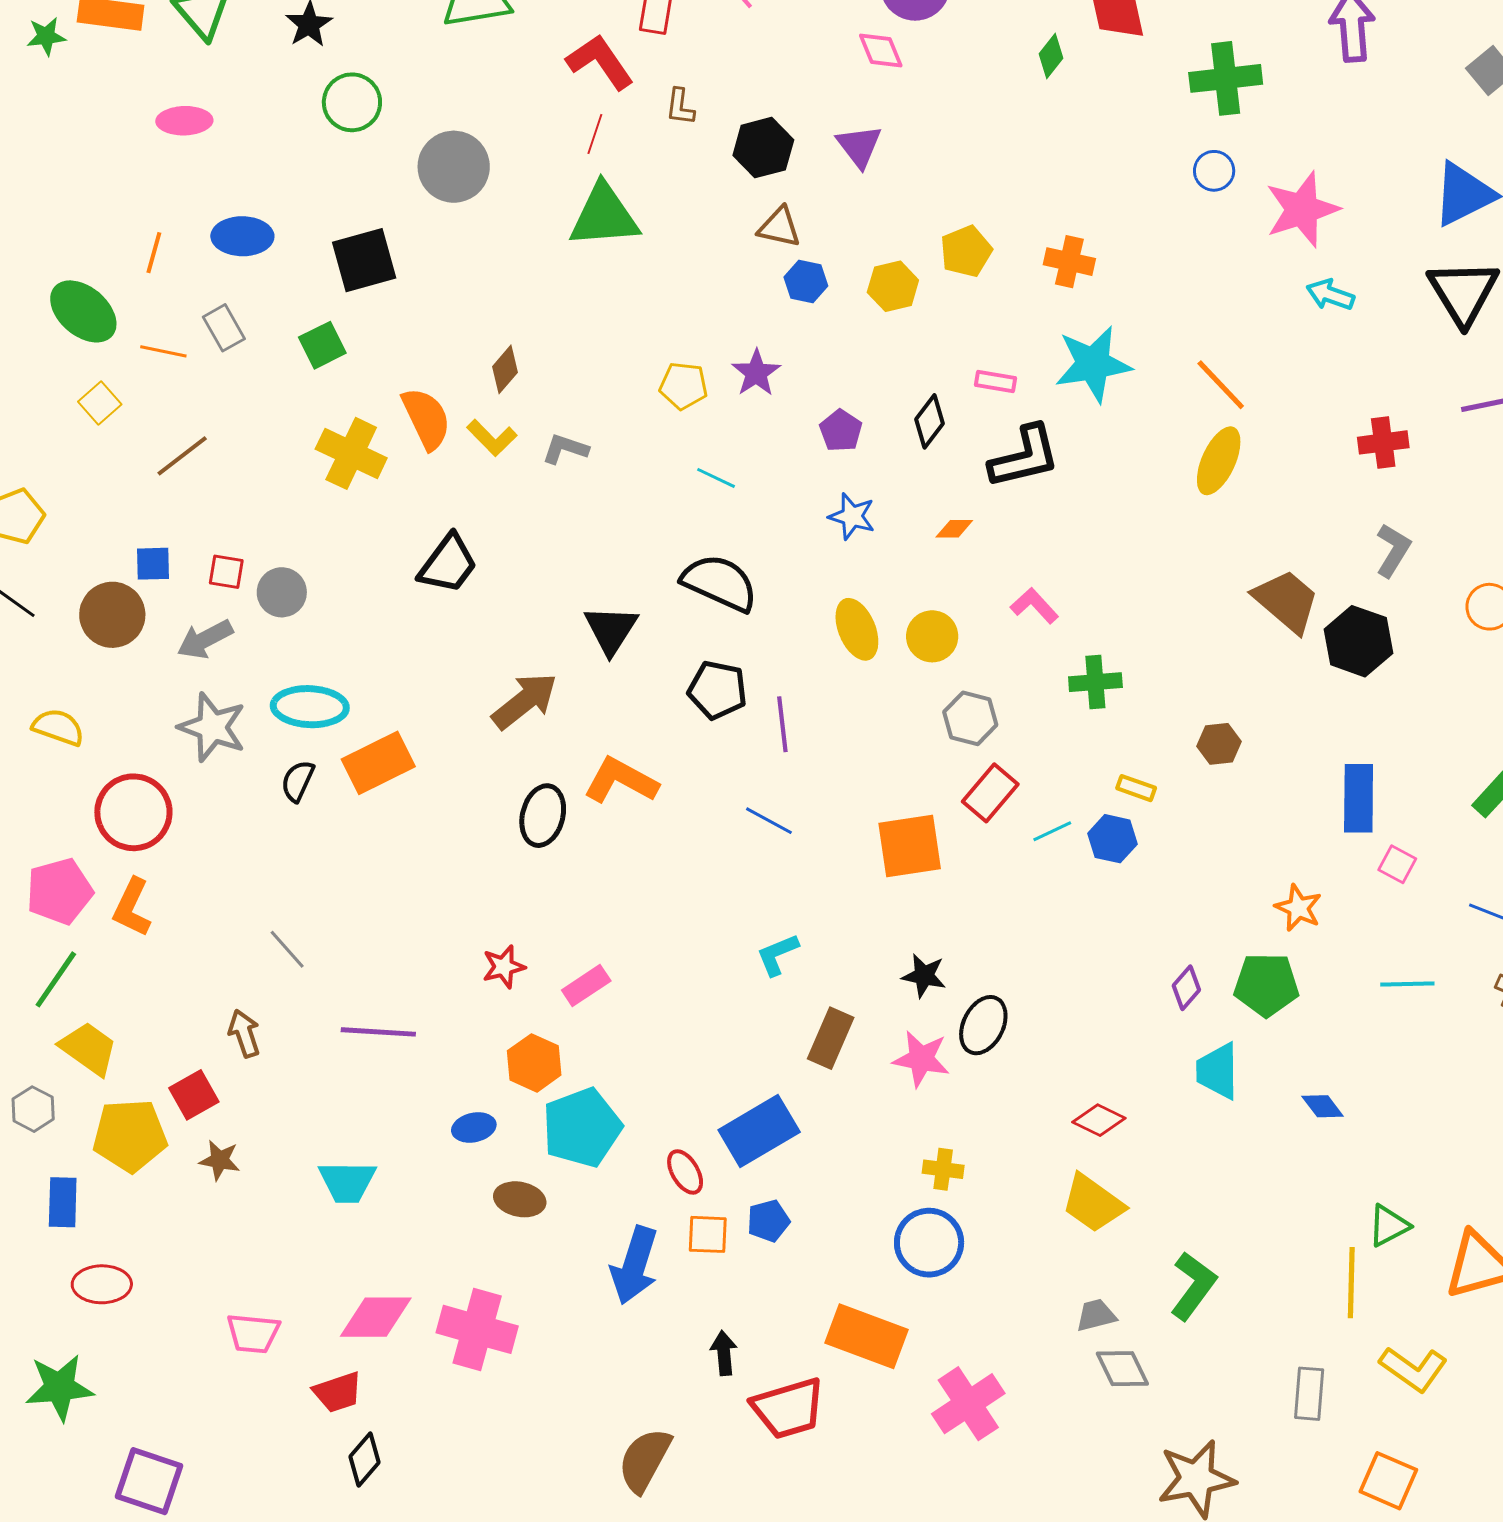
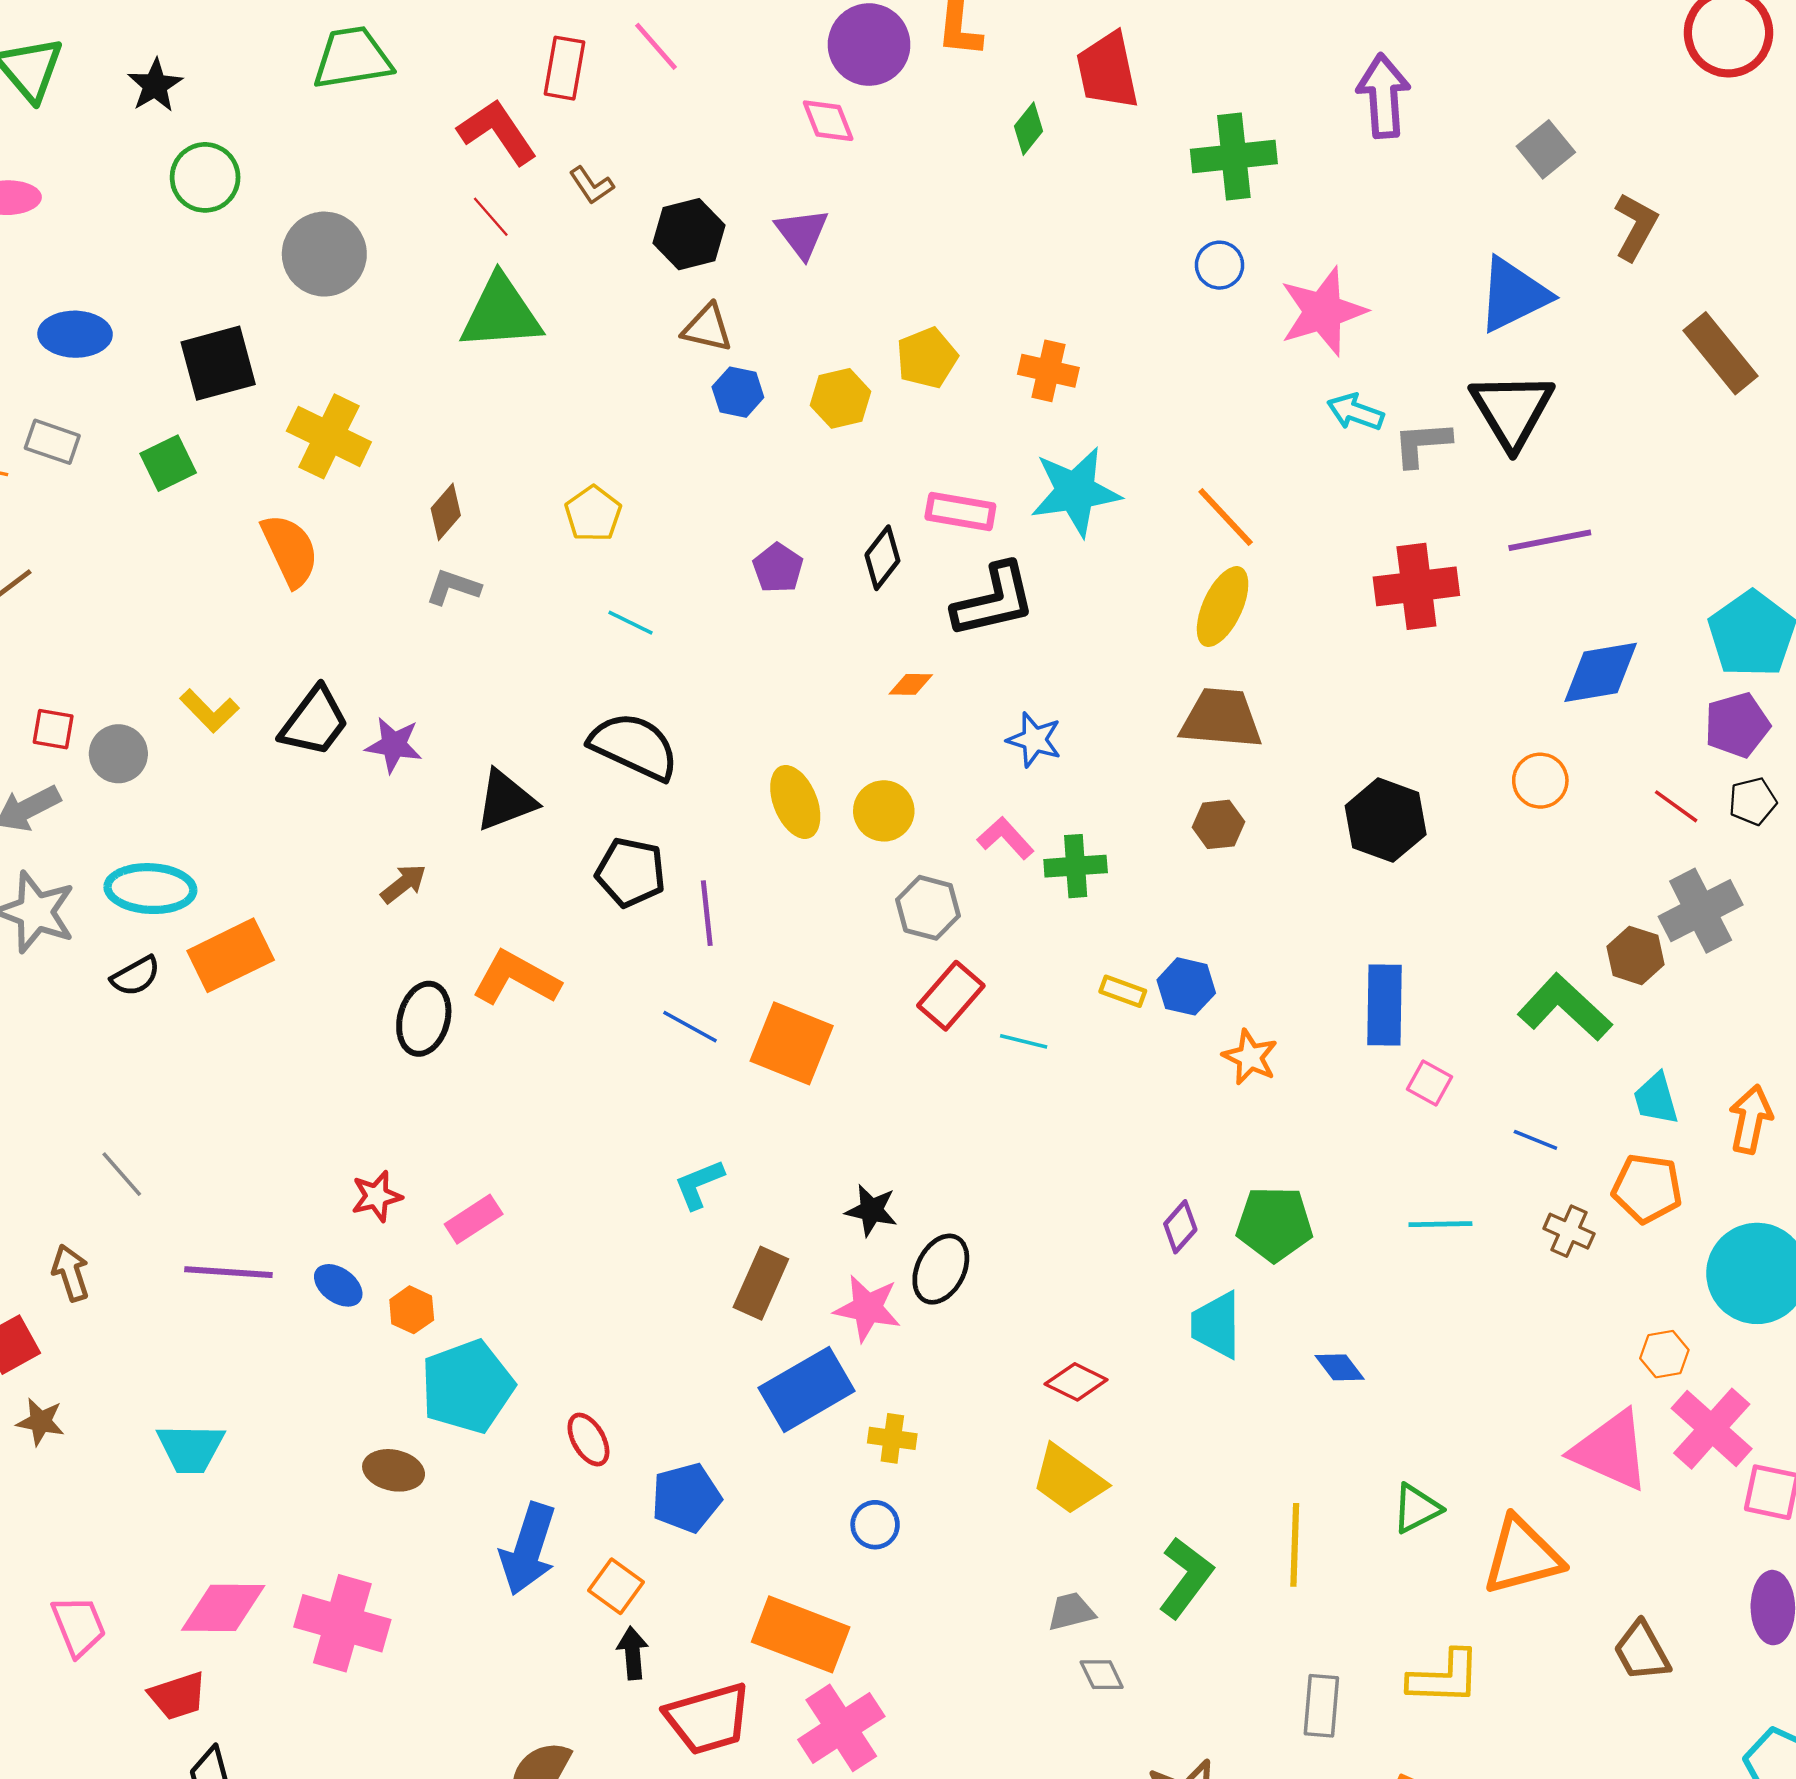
brown L-shape: (680, 107) -> (591, 185), turned -42
red line: (595, 134) -> (491, 217), turned -60
gray rectangle: (224, 328) -> (52, 442), turned -42
brown diamond: (505, 369) -> (446, 512), moved
purple star: (756, 373) -> (394, 745), moved, turned -30
pink rectangle: (995, 382) -> (960, 511), size x1.4
yellow pentagon: (683, 386) -> (593, 514), turned 30
yellow L-shape: (492, 438) -> (209, 711), moved
red cross: (1383, 442) -> (1416, 586), size x1.4
yellow cross: (351, 453) -> (329, 436), moved
blue star: (852, 516) -> (1034, 740), moved
gray L-shape: (1393, 550) -> (1422, 444), moved, turned -126
brown trapezoid: (1286, 601) -> (1221, 718), moved, turned -36
pink L-shape: (1034, 606) -> (1006, 838), moved
black triangle: (611, 630) -> (506, 800), turned 36
brown arrow: (525, 701) -> (404, 884), size x0.6
brown hexagon: (1219, 744) -> (1218, 824), moved
black semicircle: (298, 781) -> (136, 976), turned -144
cyan line: (1052, 831) -> (1024, 1041), turned 39
blue hexagon: (1112, 839) -> (1186, 986), moved
orange square: (910, 846) -> (792, 1043), moved, turned 30
orange star: (1298, 908) -> (1250, 1057), moved
orange hexagon: (534, 1063) -> (412, 1310), size x0.7
blue ellipse: (474, 1127) -> (338, 1285), moved, turned 48
blue rectangle: (759, 1131) -> (807, 1389), moved
blue pentagon: (768, 1221) -> (686, 1498), size x1.4
orange square: (708, 1234) -> (616, 1586), moved, turned 33
blue circle: (929, 1243) -> (875, 1525), size x0.6
yellow line: (1351, 1283) -> (1295, 1545), moved
pink trapezoid: (253, 1333) -> (79, 1626), turned -118
gray diamond: (1122, 1369) -> (1102, 1675), size x0.7
yellow L-shape: (1413, 1369) -> (1444, 1677), turned -34
pink cross: (968, 1404) -> (841, 1728), moved

